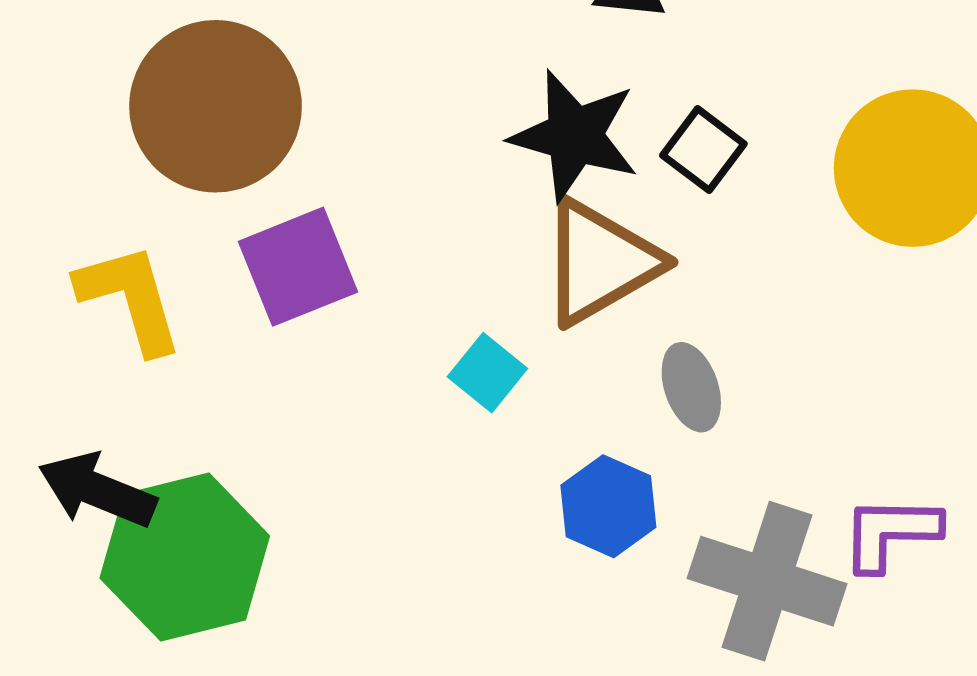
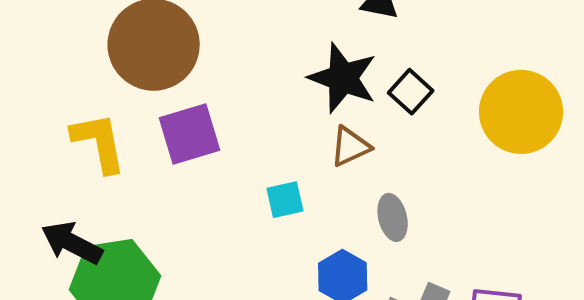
brown triangle: (600, 262) -> (350, 146), size x0.6
cyan square: (487, 373) -> (285, 200), turned 33

